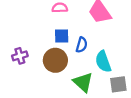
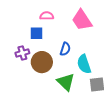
blue square: (62, 36) -> (36, 33), moved
purple cross: (20, 56) -> (22, 53), moved

